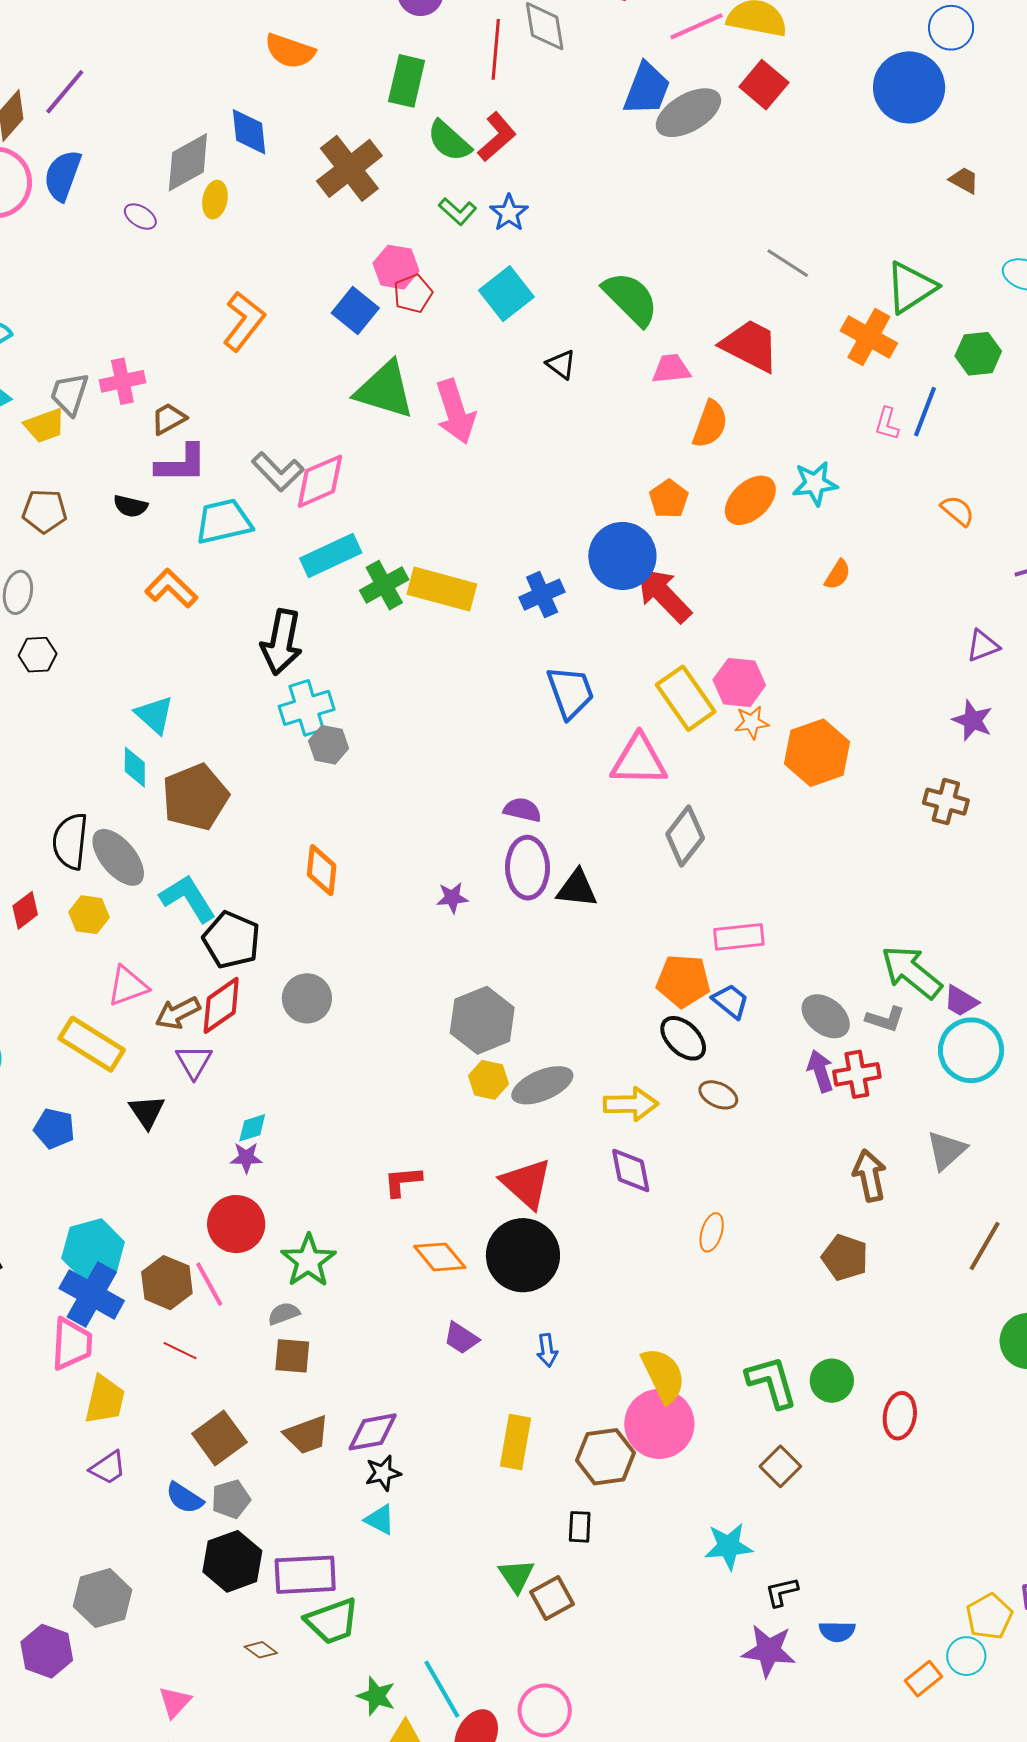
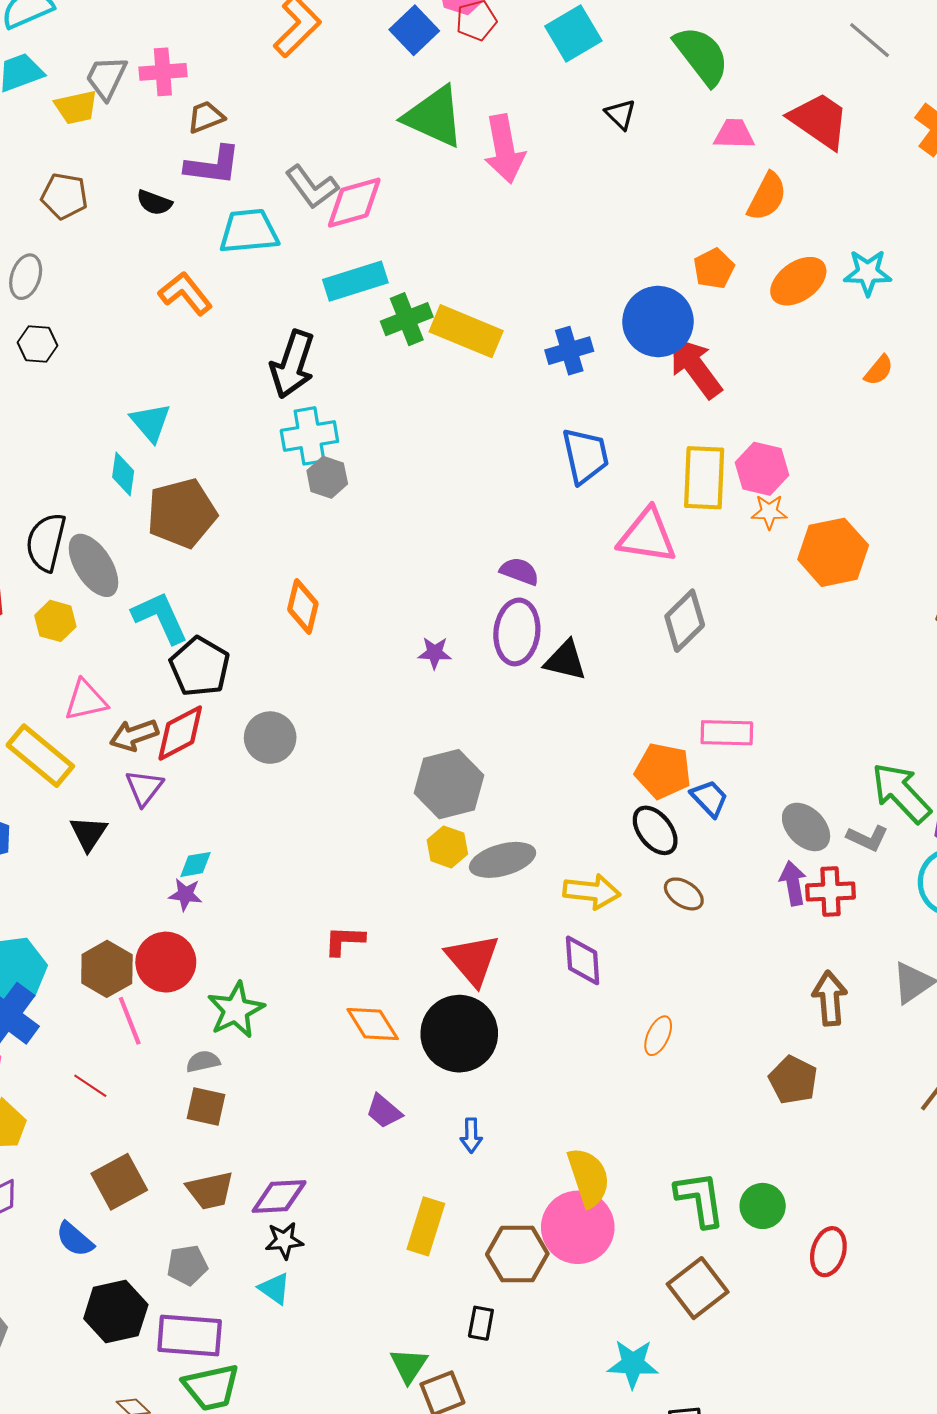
yellow rectangle: (686, 698) -> (704, 478), turned 30
brown hexagon: (167, 1283) -> (107, 969), moved
brown square: (780, 1466) -> (698, 1288), size x1.4
gray pentagon: (231, 1499) -> (187, 1265), moved

